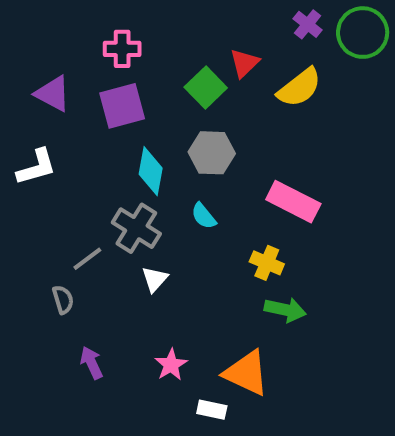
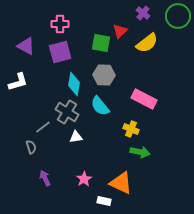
purple cross: (308, 24) -> (143, 13), moved
green square: (206, 88) -> (101, 43), turned -36
cyan semicircle: (204, 216) -> (100, 106), size x1.5
white triangle: (155, 279) -> (76, 137), turned 40

